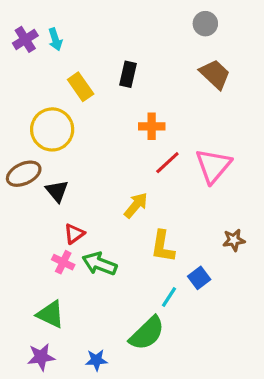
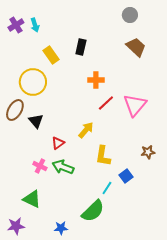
brown ellipse: (24, 174) -> (15, 110), turned -35
red triangle: (74, 234) -> (58, 143), moved
purple star: (41, 357) -> (16, 226), moved

